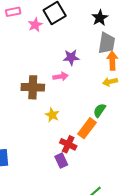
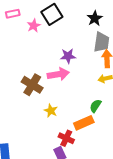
pink arrow: (61, 76) -> (58, 74), size x1.5
brown cross: (33, 87) -> (32, 85), turned 30
orange rectangle: (87, 128) -> (84, 123), turned 30

